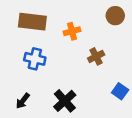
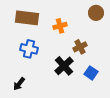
blue square: (120, 91) -> (91, 73), moved
black cross: (65, 101) -> (64, 66), moved

